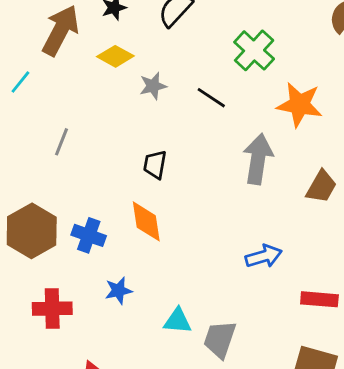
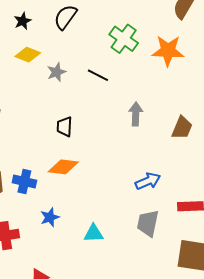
orange star: (300, 105) -> (168, 51), moved
gray arrow: (258, 159) -> (136, 114), size x0.7
orange diamond: (146, 221) -> (63, 167), turned -68
gray trapezoid: (220, 339) -> (148, 223), moved

